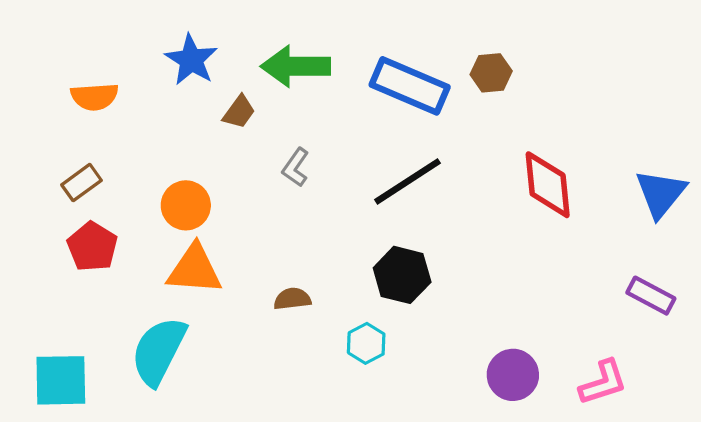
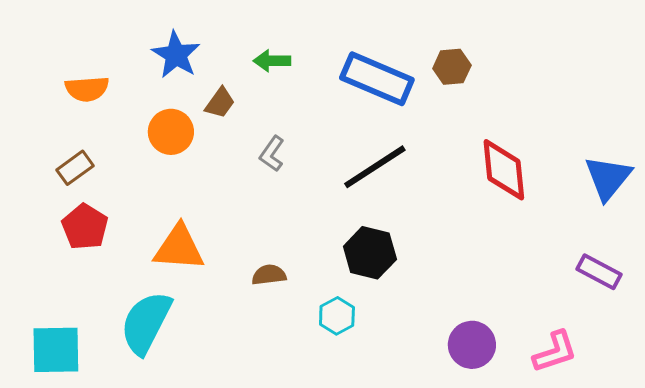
green arrow: (296, 66) -> (272, 61), size x0.6
orange circle: (186, 205) -> (171, 132), moved

